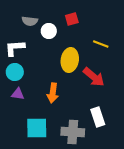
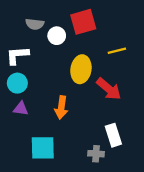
red square: (72, 19) -> (83, 22), size x1.6
yellow line: (101, 44) -> (117, 51), turned -35
gray cross: (73, 132) -> (96, 154), moved, size x0.6

